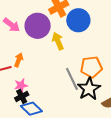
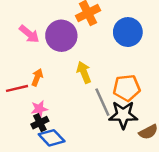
blue circle: (78, 20) -> (128, 32), moved
yellow arrow: (58, 41) -> (84, 72), moved
black star: (89, 89) -> (123, 115), turned 30

